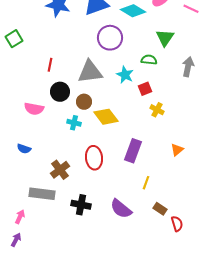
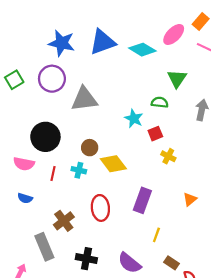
purple circle: (110, 38) -> (52, 79), moved
red line: (50, 65) -> (53, 173), moved
gray triangle: (90, 72) -> (84, 99), moved
black circle: (60, 92) -> (45, 137), moved, size x1.4
pink semicircle: (34, 109) -> (24, 164), moved
gray rectangle: (42, 194) -> (44, 247), turned 60

